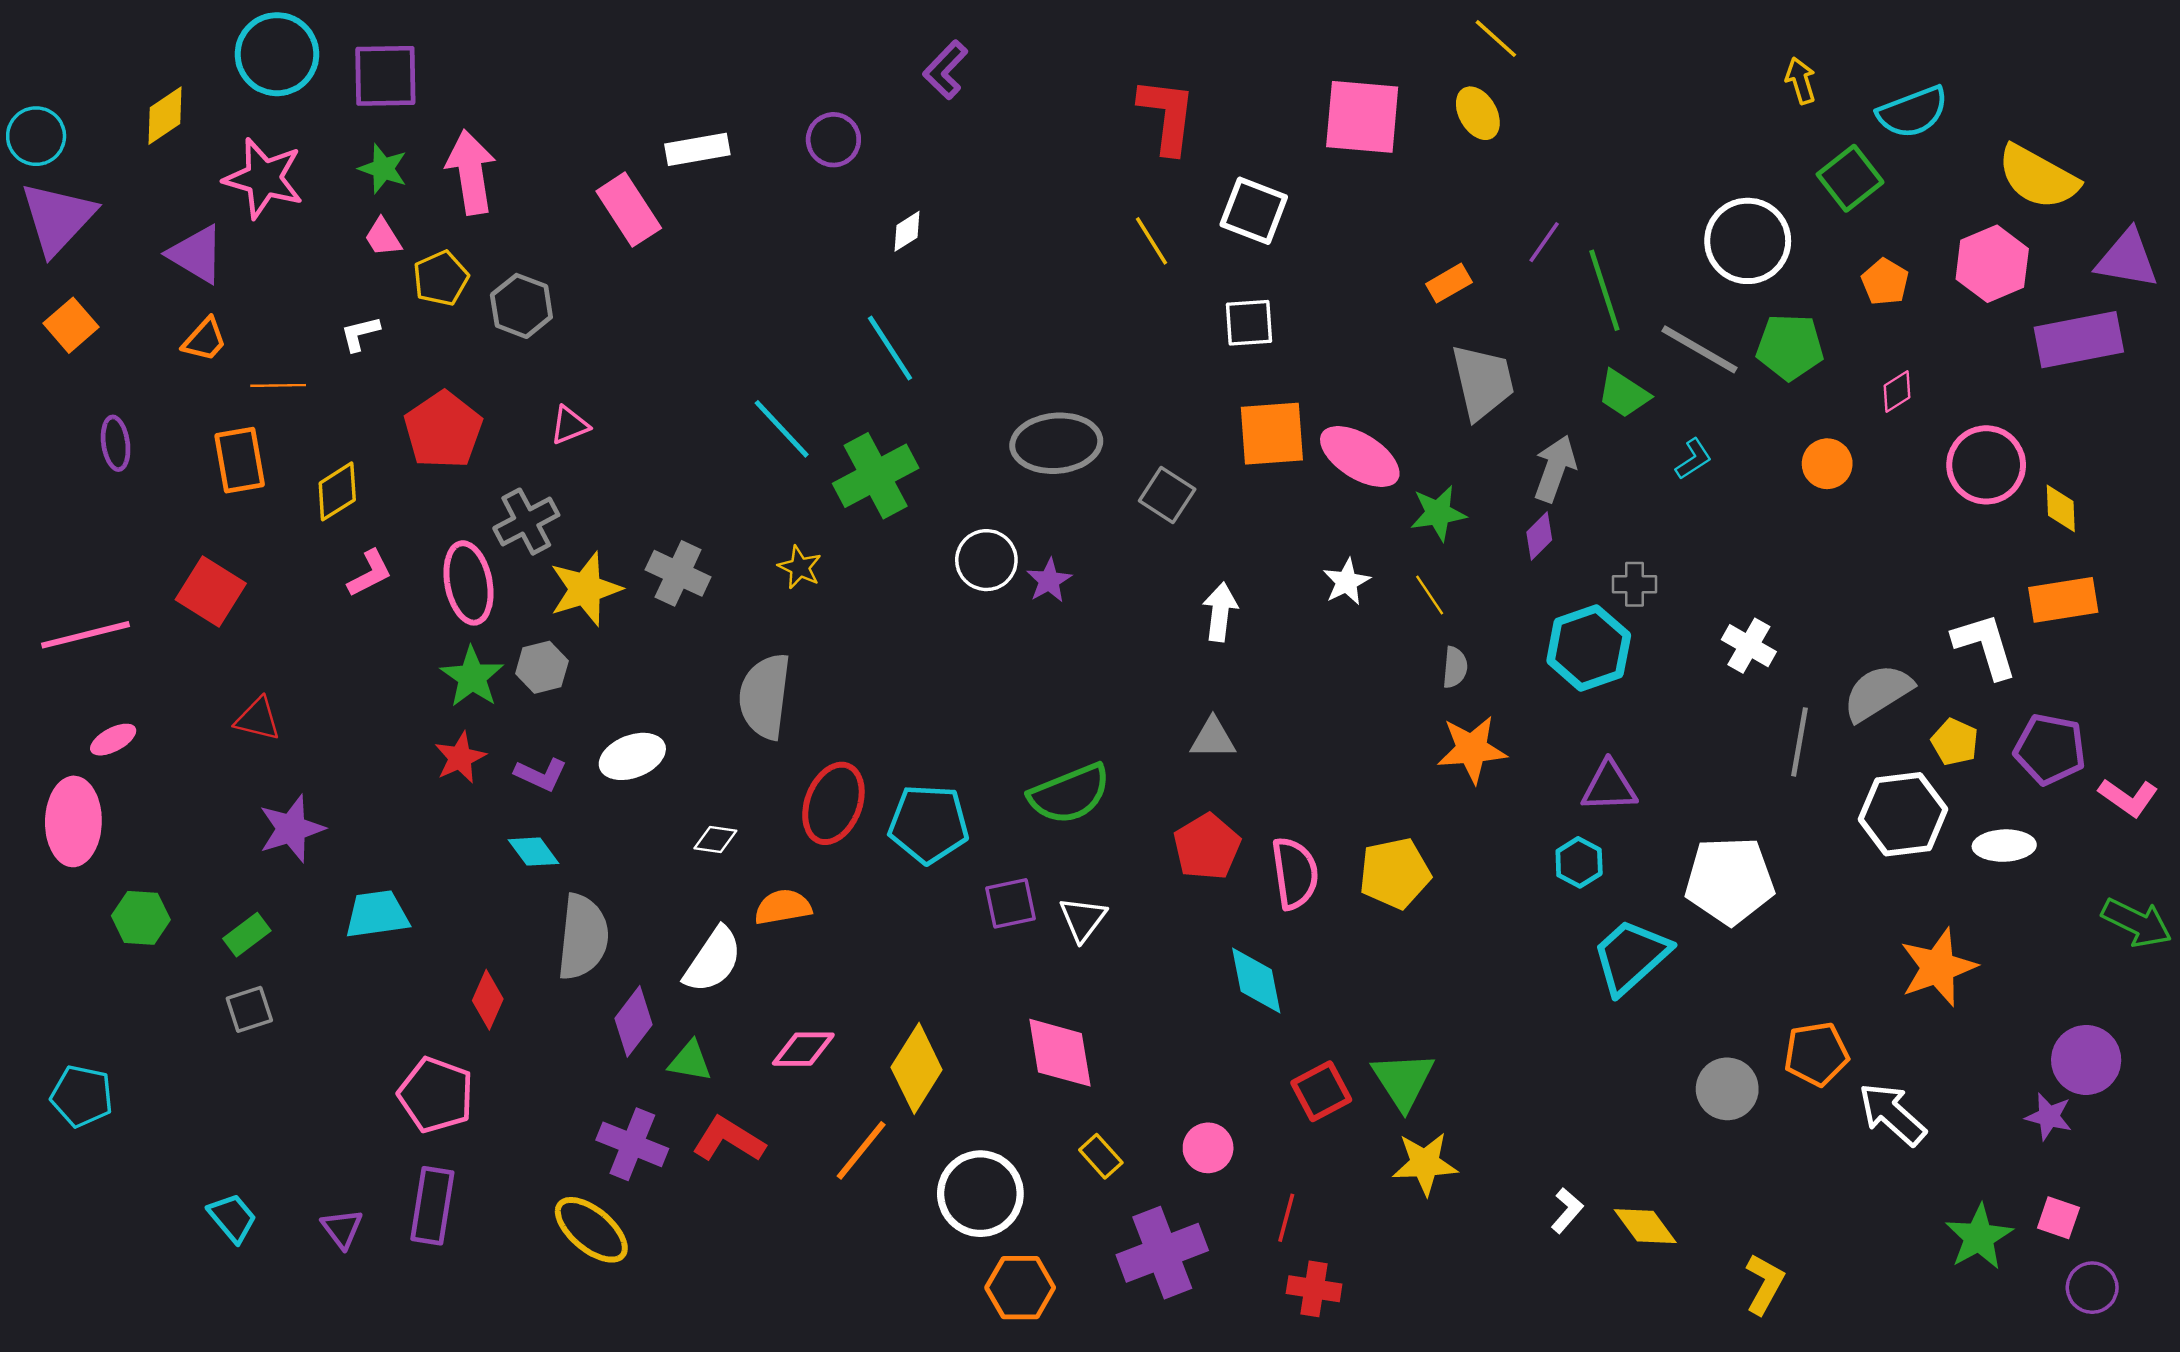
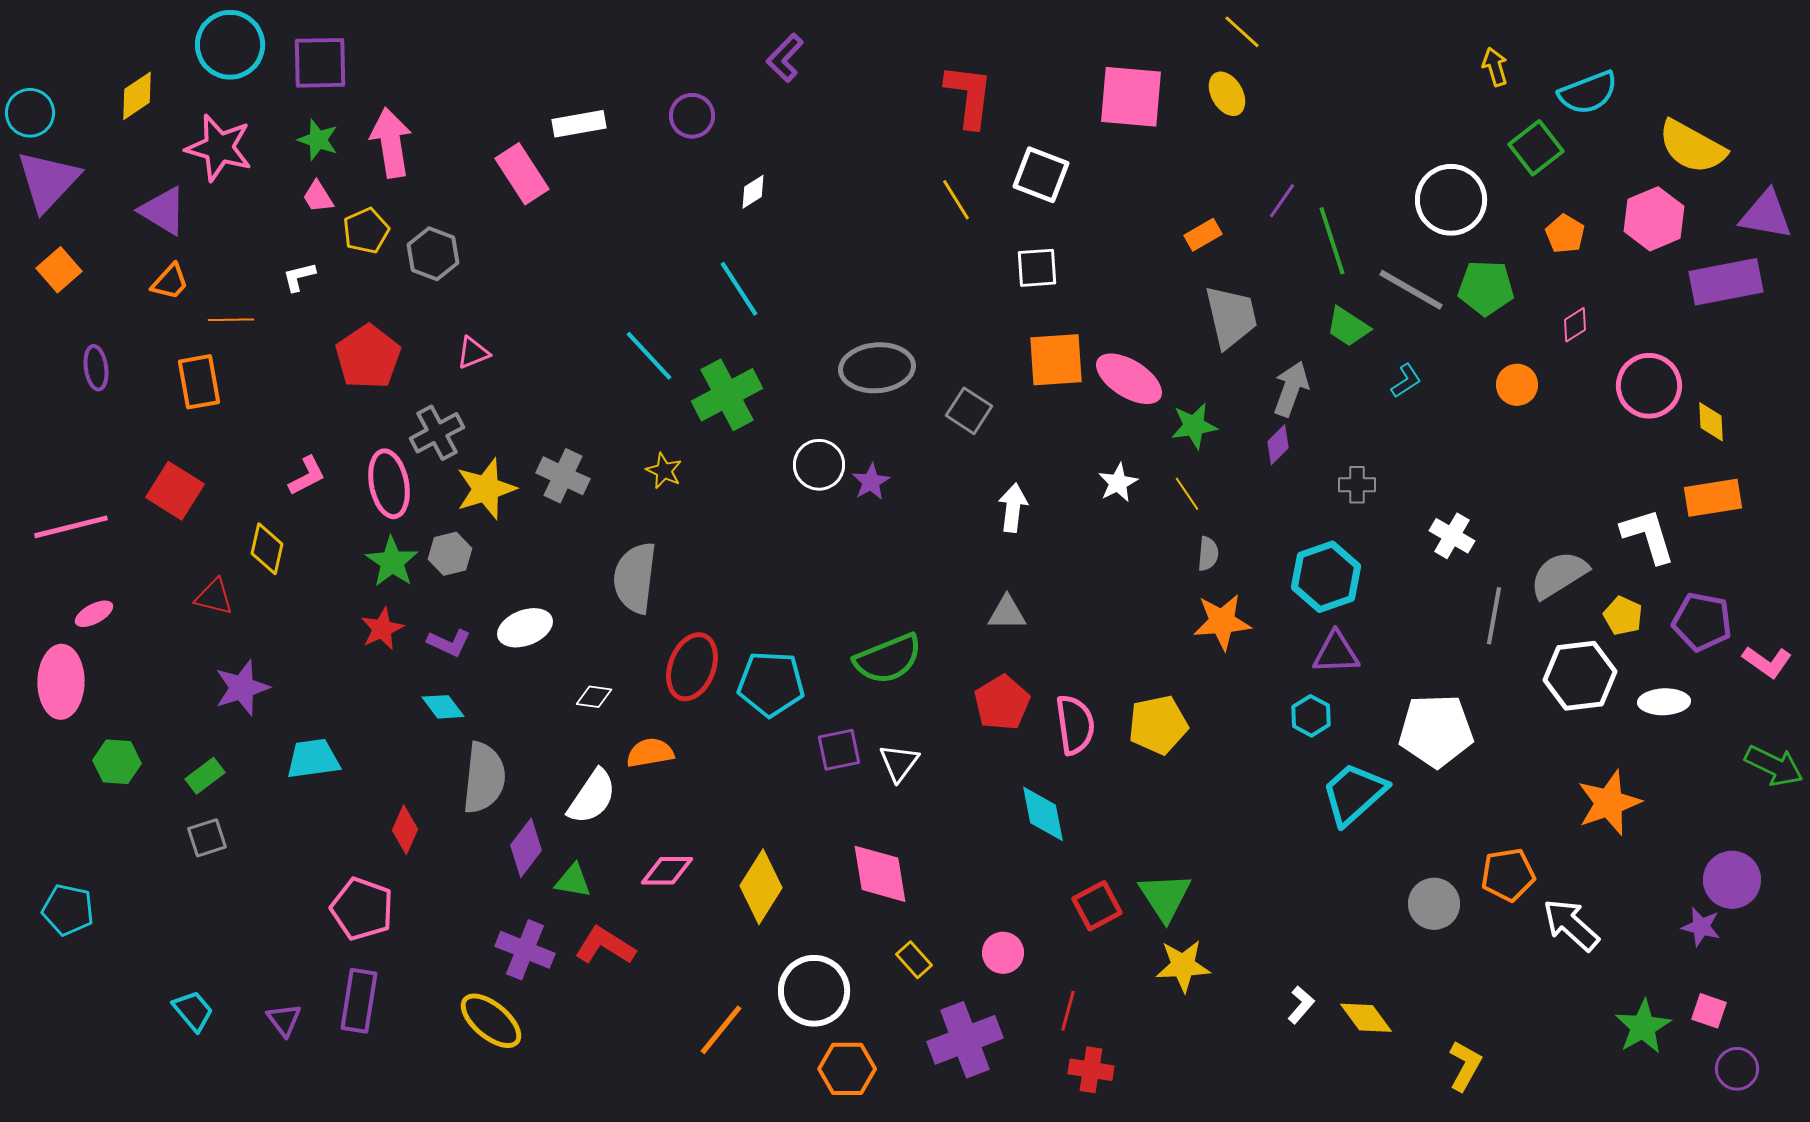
yellow diamond: (337, 491) -> (267, 549), moved, turned -45
cyan hexagon: (1589, 648) -> (1326, 577), moved
orange line: (861, 1150) -> (721, 1030), moved

